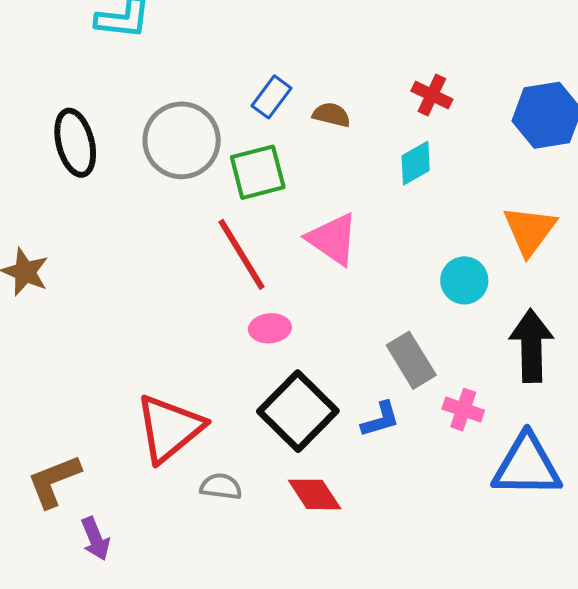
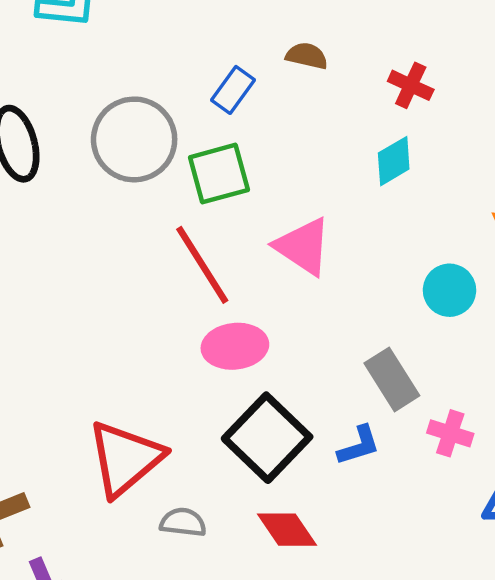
brown semicircle: (331, 115) -> (307, 56), moved
pink ellipse: (270, 328) -> (235, 346), size x1.4

